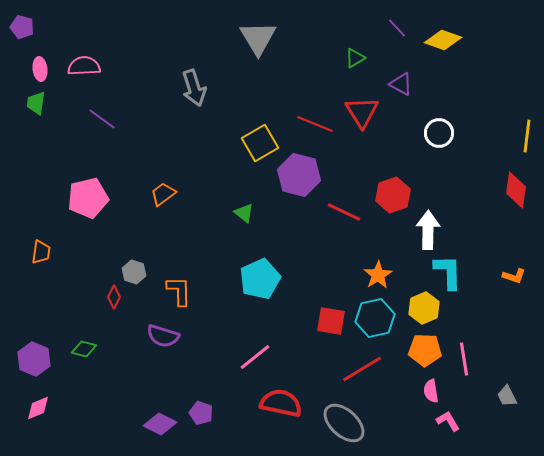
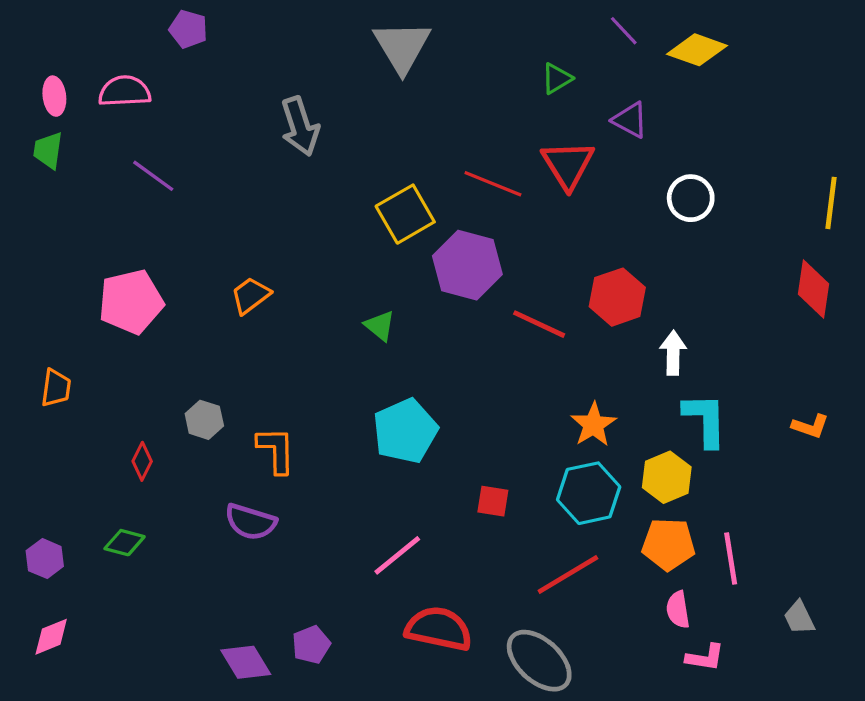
purple pentagon: (22, 27) -> (188, 29), moved
white arrow: (428, 230) -> (673, 353), size x0.7
red diamond: (114, 297) -> (142, 461), moved
red square: (331, 321) -> (493, 501), moved, size x0.7
purple hexagon: (34, 359) -> (45, 559), size x0.7
purple pentagon: (201, 413) -> (311, 645), turned 30
pink L-shape: (448, 421) -> (705, 657), turned 130
purple diamond: (160, 424) -> (246, 662), turned 32

